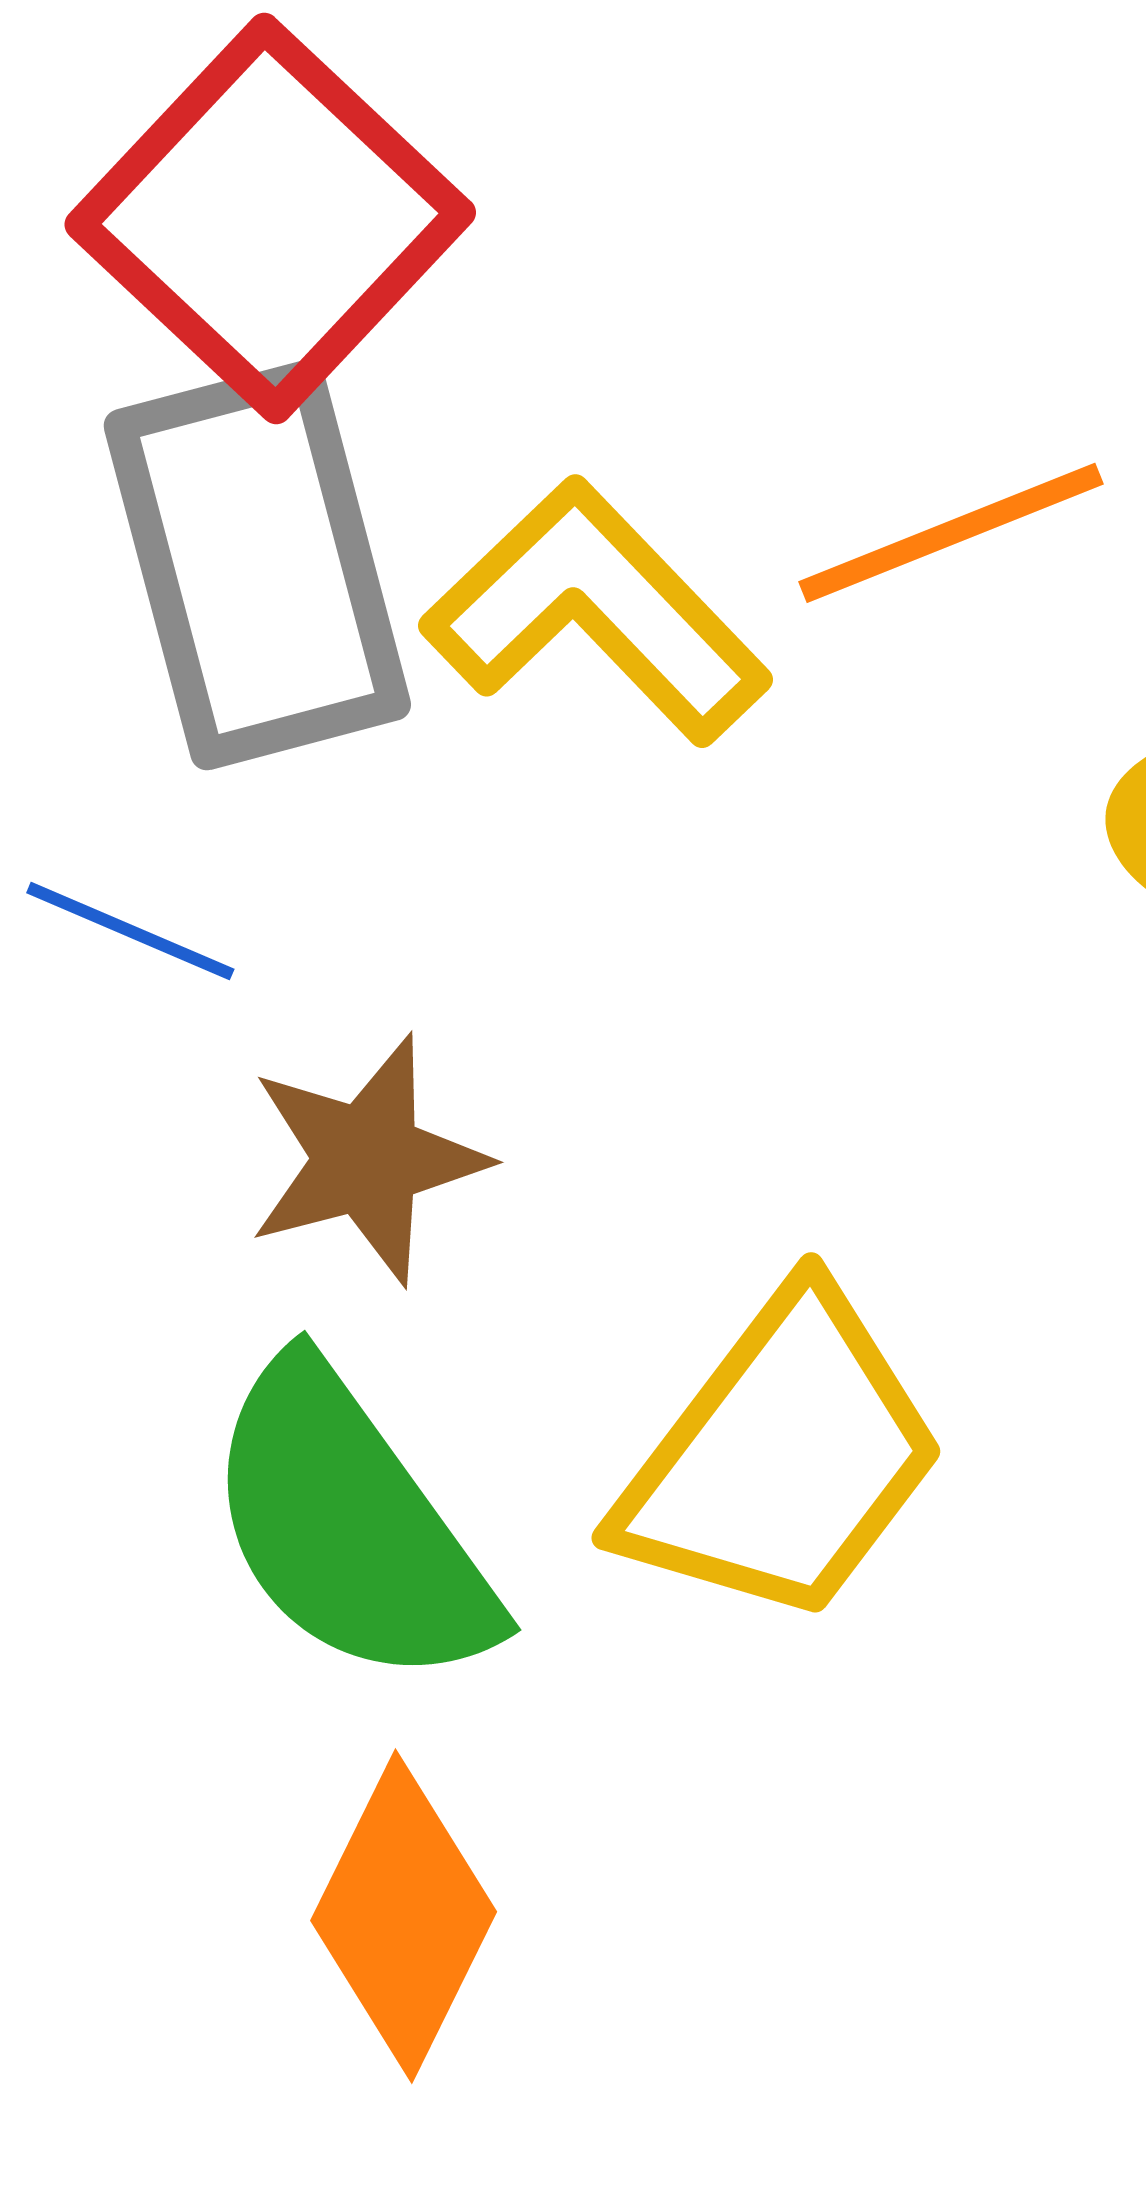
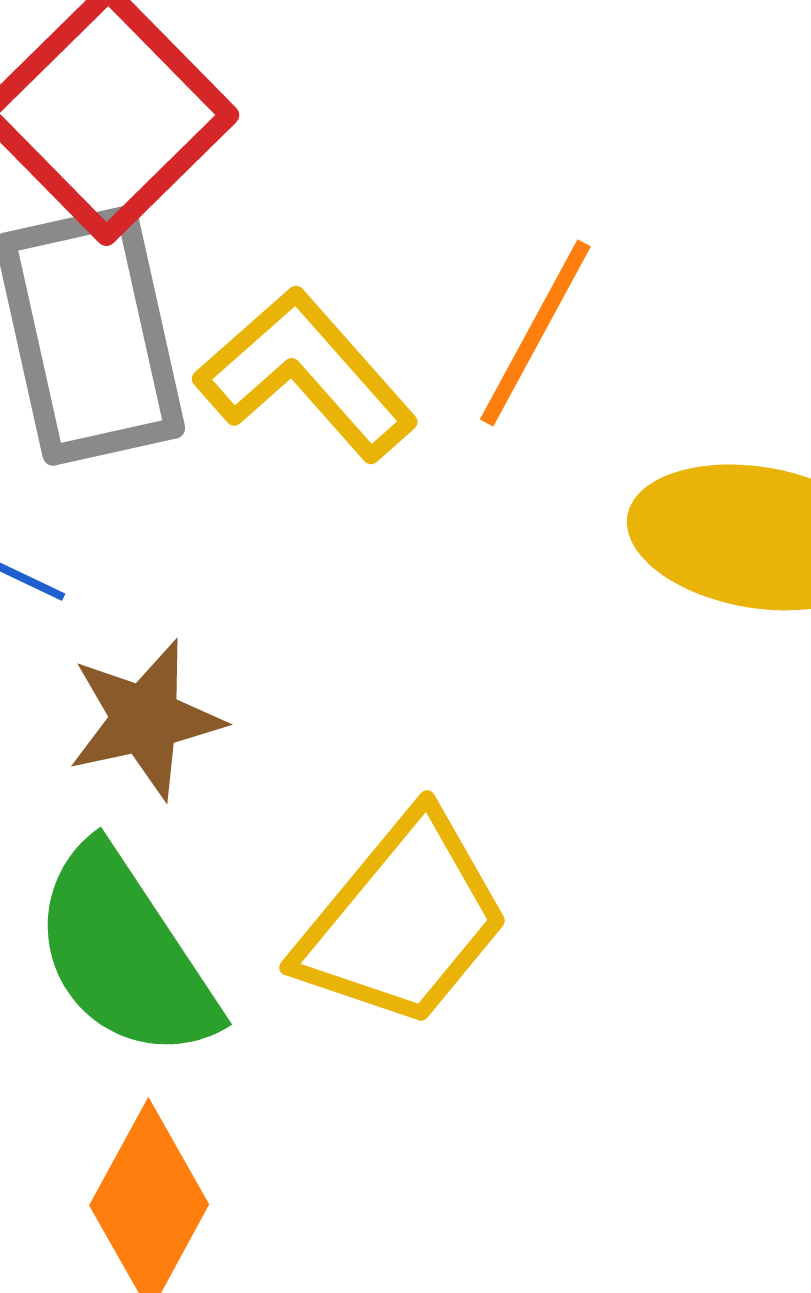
orange line: (951, 533) -> (535, 333), turned -42

